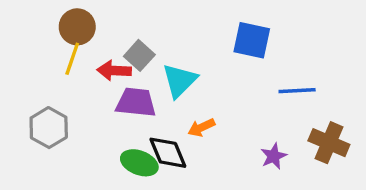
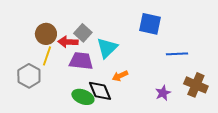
brown circle: (77, 27) -> (46, 34), moved
yellow line: (72, 59) -> (47, 56), moved

